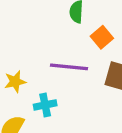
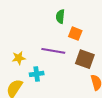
orange square: (102, 37) -> (75, 34), turned -32

